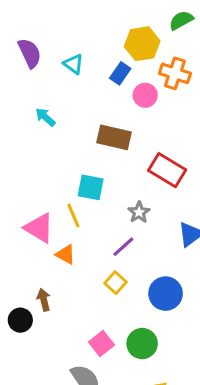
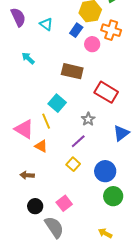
cyan square: (91, 187) -> (57, 103), turned 30
brown arrow: (44, 300) -> (27, 175), turned -72
black circle: (20, 320) -> (35, 206), moved
green circle: (142, 344) -> (113, 196), moved

